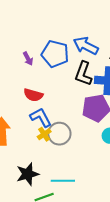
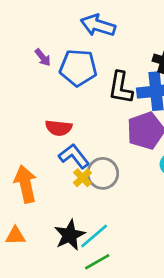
blue arrow: (86, 46) -> (98, 25), moved
purple arrow: (28, 59) -> (43, 57), moved
cyan line: (63, 181) -> (94, 236), moved, turned -30

